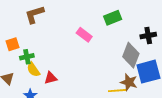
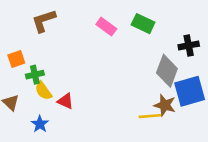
green rectangle: (113, 18) -> (143, 24), turned 48
pink rectangle: (84, 35) -> (106, 27), moved
red triangle: (51, 78) -> (65, 101), turned 40

